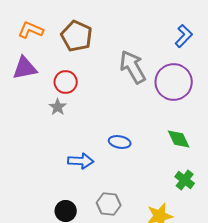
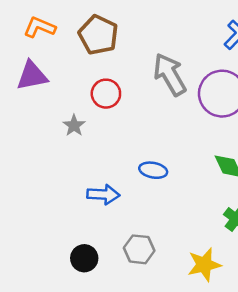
red circle: (66, 82) -> (106, 94), moved

